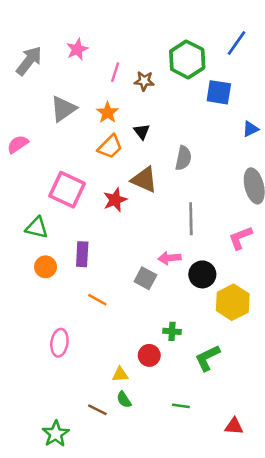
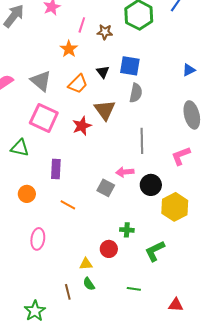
blue square: (219, 92) -> (130, 66), moved
gray triangle: (63, 109) -> (41, 81), moved, turned -45
orange star: (107, 113) -> (69, 49), moved
brown triangle: (144, 180) -> (105, 110), turned 30
orange circle: (46, 267) -> (27, 194), moved
brown line: (97, 410) -> (68, 292), turned 49

